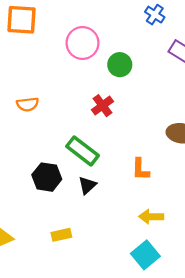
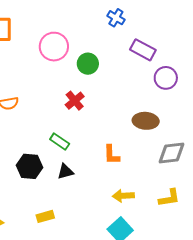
green rectangle: (83, 151) -> (60, 142), size x0.7
black triangle: (87, 185) -> (65, 172), turned 30

